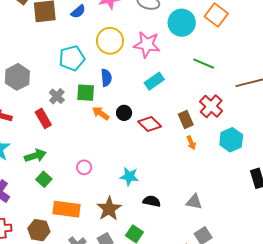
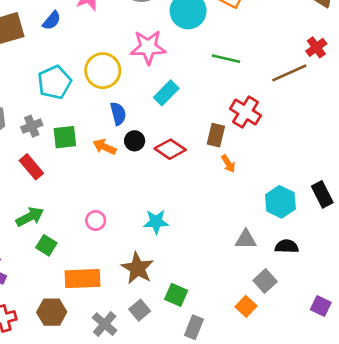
yellow circle: (110, 41) -> (103, 71), moved
blue semicircle: (106, 78) -> (118, 114), moved
green square: (86, 93) -> (65, 137), moved
gray cross: (57, 96) -> (32, 126), moved, turned 35
brown rectangle: (186, 119) -> (216, 135), turned 48
cyan hexagon: (231, 140) -> (280, 202), moved
black semicircle: (152, 201) -> (287, 246), moved

